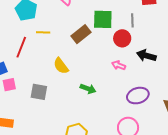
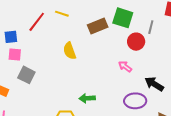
black arrow: (146, 56) -> (154, 84), moved
green arrow: (88, 89) -> (87, 98), moved, turned 140
gray square: (39, 92) -> (26, 75), moved

